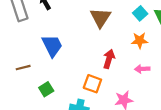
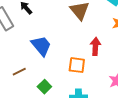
orange square: (92, 84) -> (77, 65), moved

